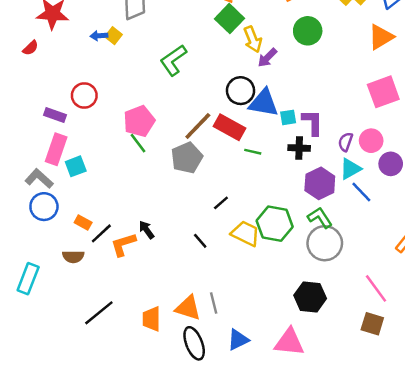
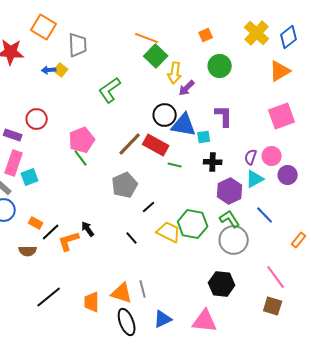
yellow arrow: (253, 39) -> (175, 73), turned 30
purple L-shape: (313, 122) -> (224, 116), moved
gray pentagon: (187, 158) -> (125, 185), moved
blue line: (361, 192) -> (265, 215), moved

